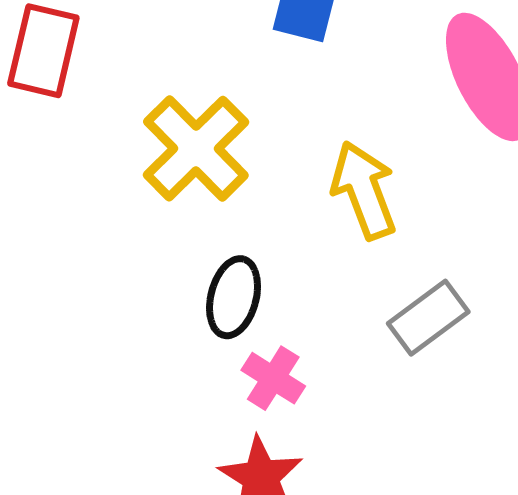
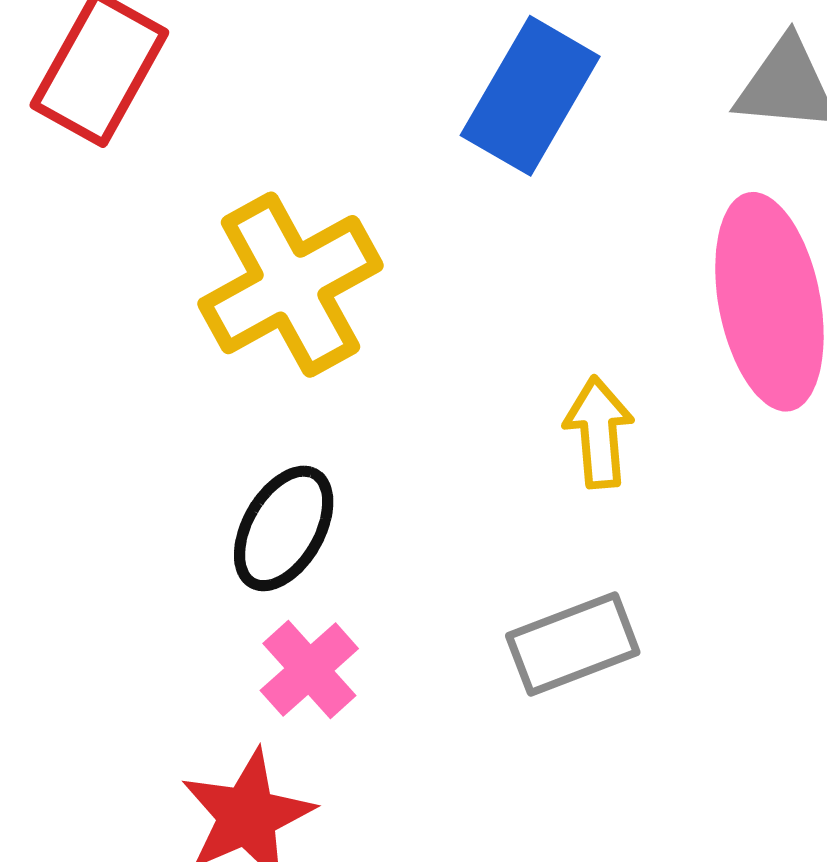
yellow arrow: (364, 190) -> (599, 432), moved, size x0.7

